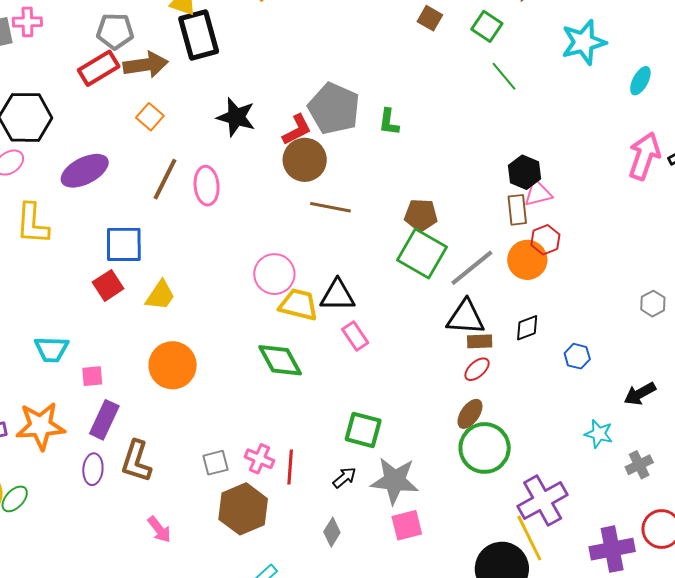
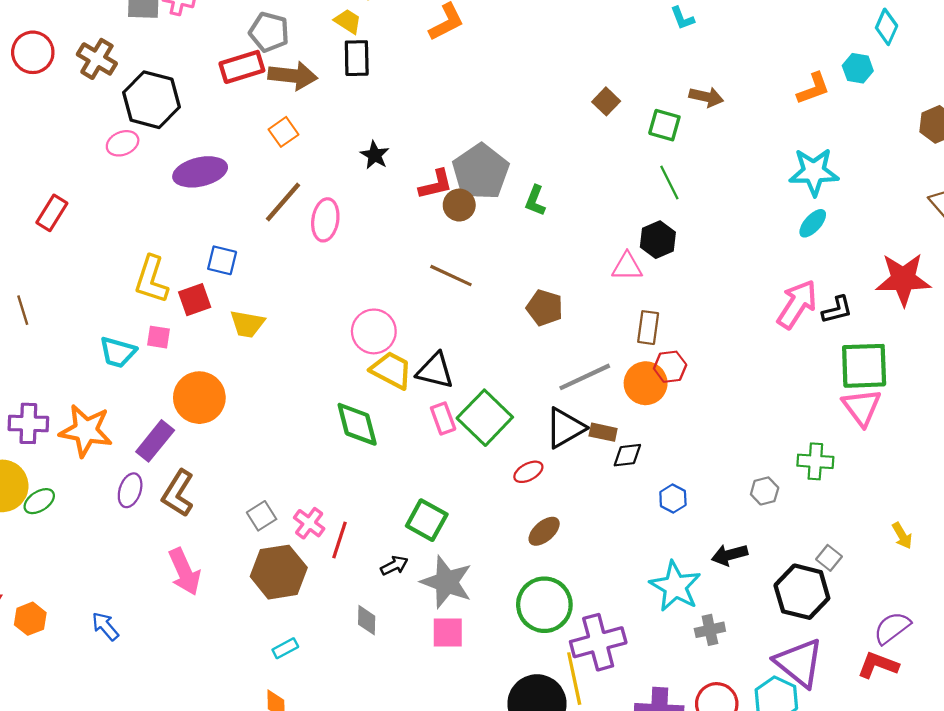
green square: (487, 26) -> (664, 125), turned -32
black rectangle: (199, 35) -> (357, 58), size x0.7
cyan star: (584, 42) -> (814, 172), moved
black star: (236, 117) -> (375, 155), size x0.7
brown circle: (305, 160) -> (459, 205), moved, size x0.7
black hexagon: (524, 172) -> (658, 240), moved
pink triangle: (538, 193) -> (627, 267), moved
yellow L-shape: (32, 224) -> (151, 279), moved
blue square: (124, 244) -> (222, 260), size x0.7
green square: (422, 253) -> (485, 418), moved
yellow trapezoid: (160, 295) -> (247, 324), turned 52
gray hexagon: (653, 304) -> (765, 491), moved
black triangle: (466, 317) -> (565, 428), turned -48
brown rectangle: (480, 341) -> (603, 432), moved
orange circle: (173, 365) -> (199, 398), moved
red ellipse: (477, 369) -> (528, 472), moved
pink square: (92, 376) -> (159, 337), moved
cyan star: (599, 434) -> (675, 586), size x1.6
green circle: (485, 448) -> (544, 605), moved
gray square: (215, 463) -> (262, 516), turned -32
pink arrow: (159, 529) -> (184, 572), size x1.5
gray diamond: (332, 532) -> (367, 620), turned -44

